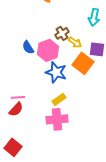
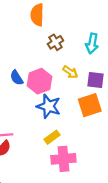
brown cross: (62, 33) -> (55, 42), moved
orange square: (83, 63) -> (90, 105), moved, turned 35
pink cross: (57, 119) -> (63, 159), moved

